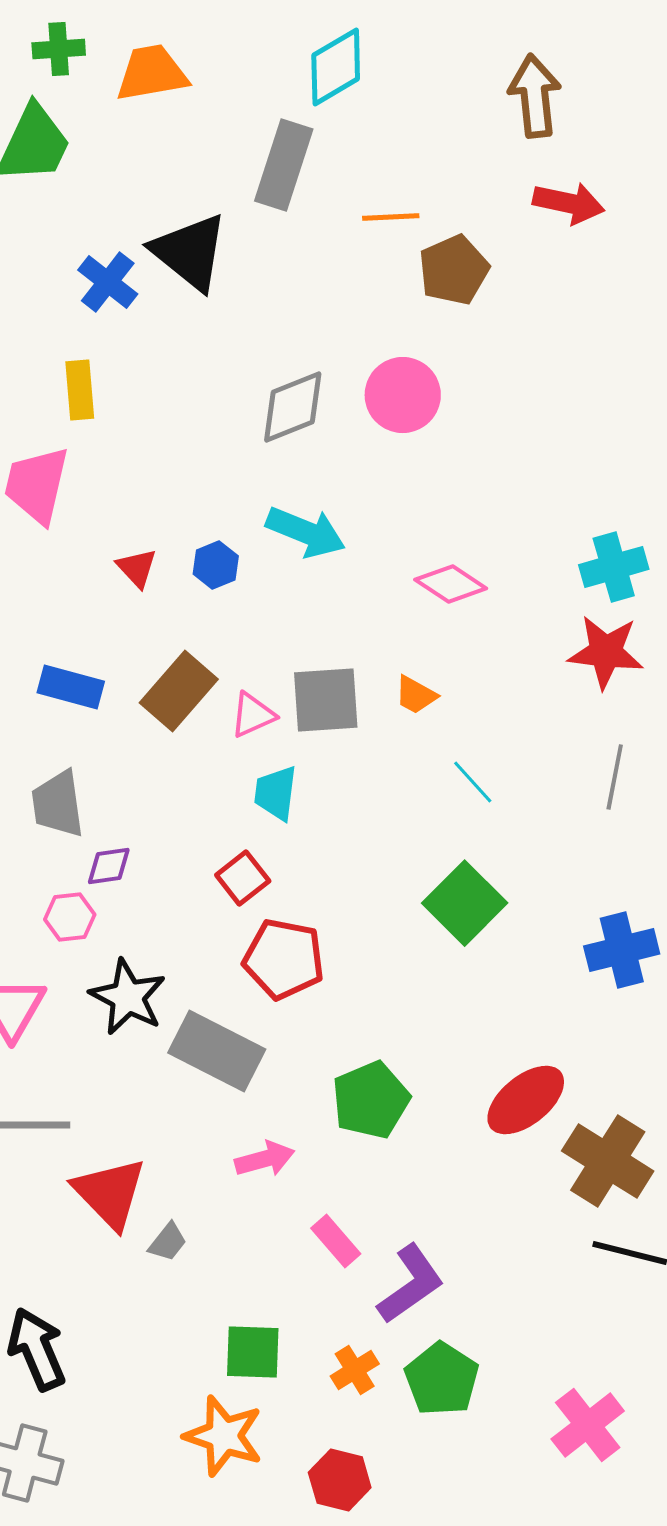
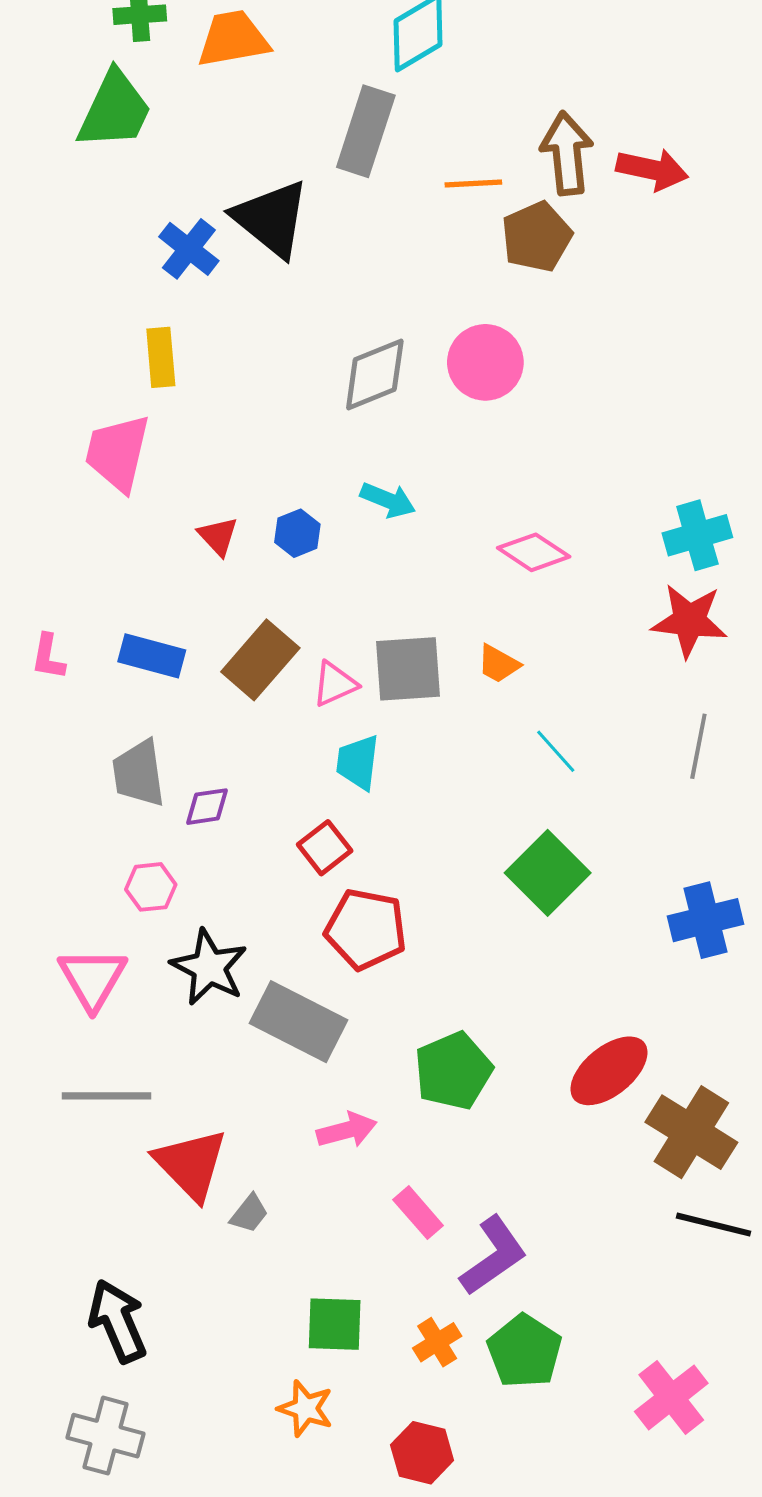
brown arrow: (535, 96) -> (567, 153), moved
cyan arrow: (306, 532) -> (388, 500), size x0.7
purple diamond: (109, 866) -> (207, 807), moved
orange star: (224, 1436) -> (305, 1408), size x0.7

